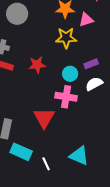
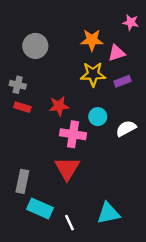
purple rectangle: (91, 64) -> (122, 81), moved
pink cross: (66, 97) -> (73, 134), moved
cyan triangle: (79, 156) -> (108, 213), turned -35

